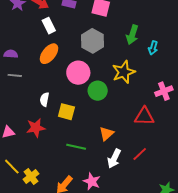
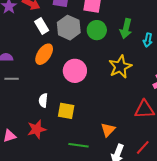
gray hexagon: (92, 41) -> (69, 28), moved
green circle: (98, 91) -> (97, 30), moved

